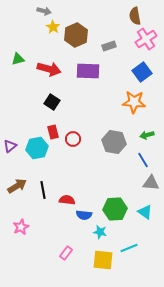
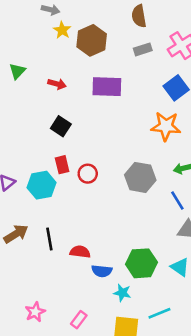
brown semicircle: (135, 16) -> (139, 16), moved
gray rectangle: (109, 46) -> (143, 49), moved
green triangle: (18, 59) -> (17, 71), turned -32
red arrow: (49, 69) -> (57, 84), size x0.6
pink star: (21, 227) -> (35, 312), moved

